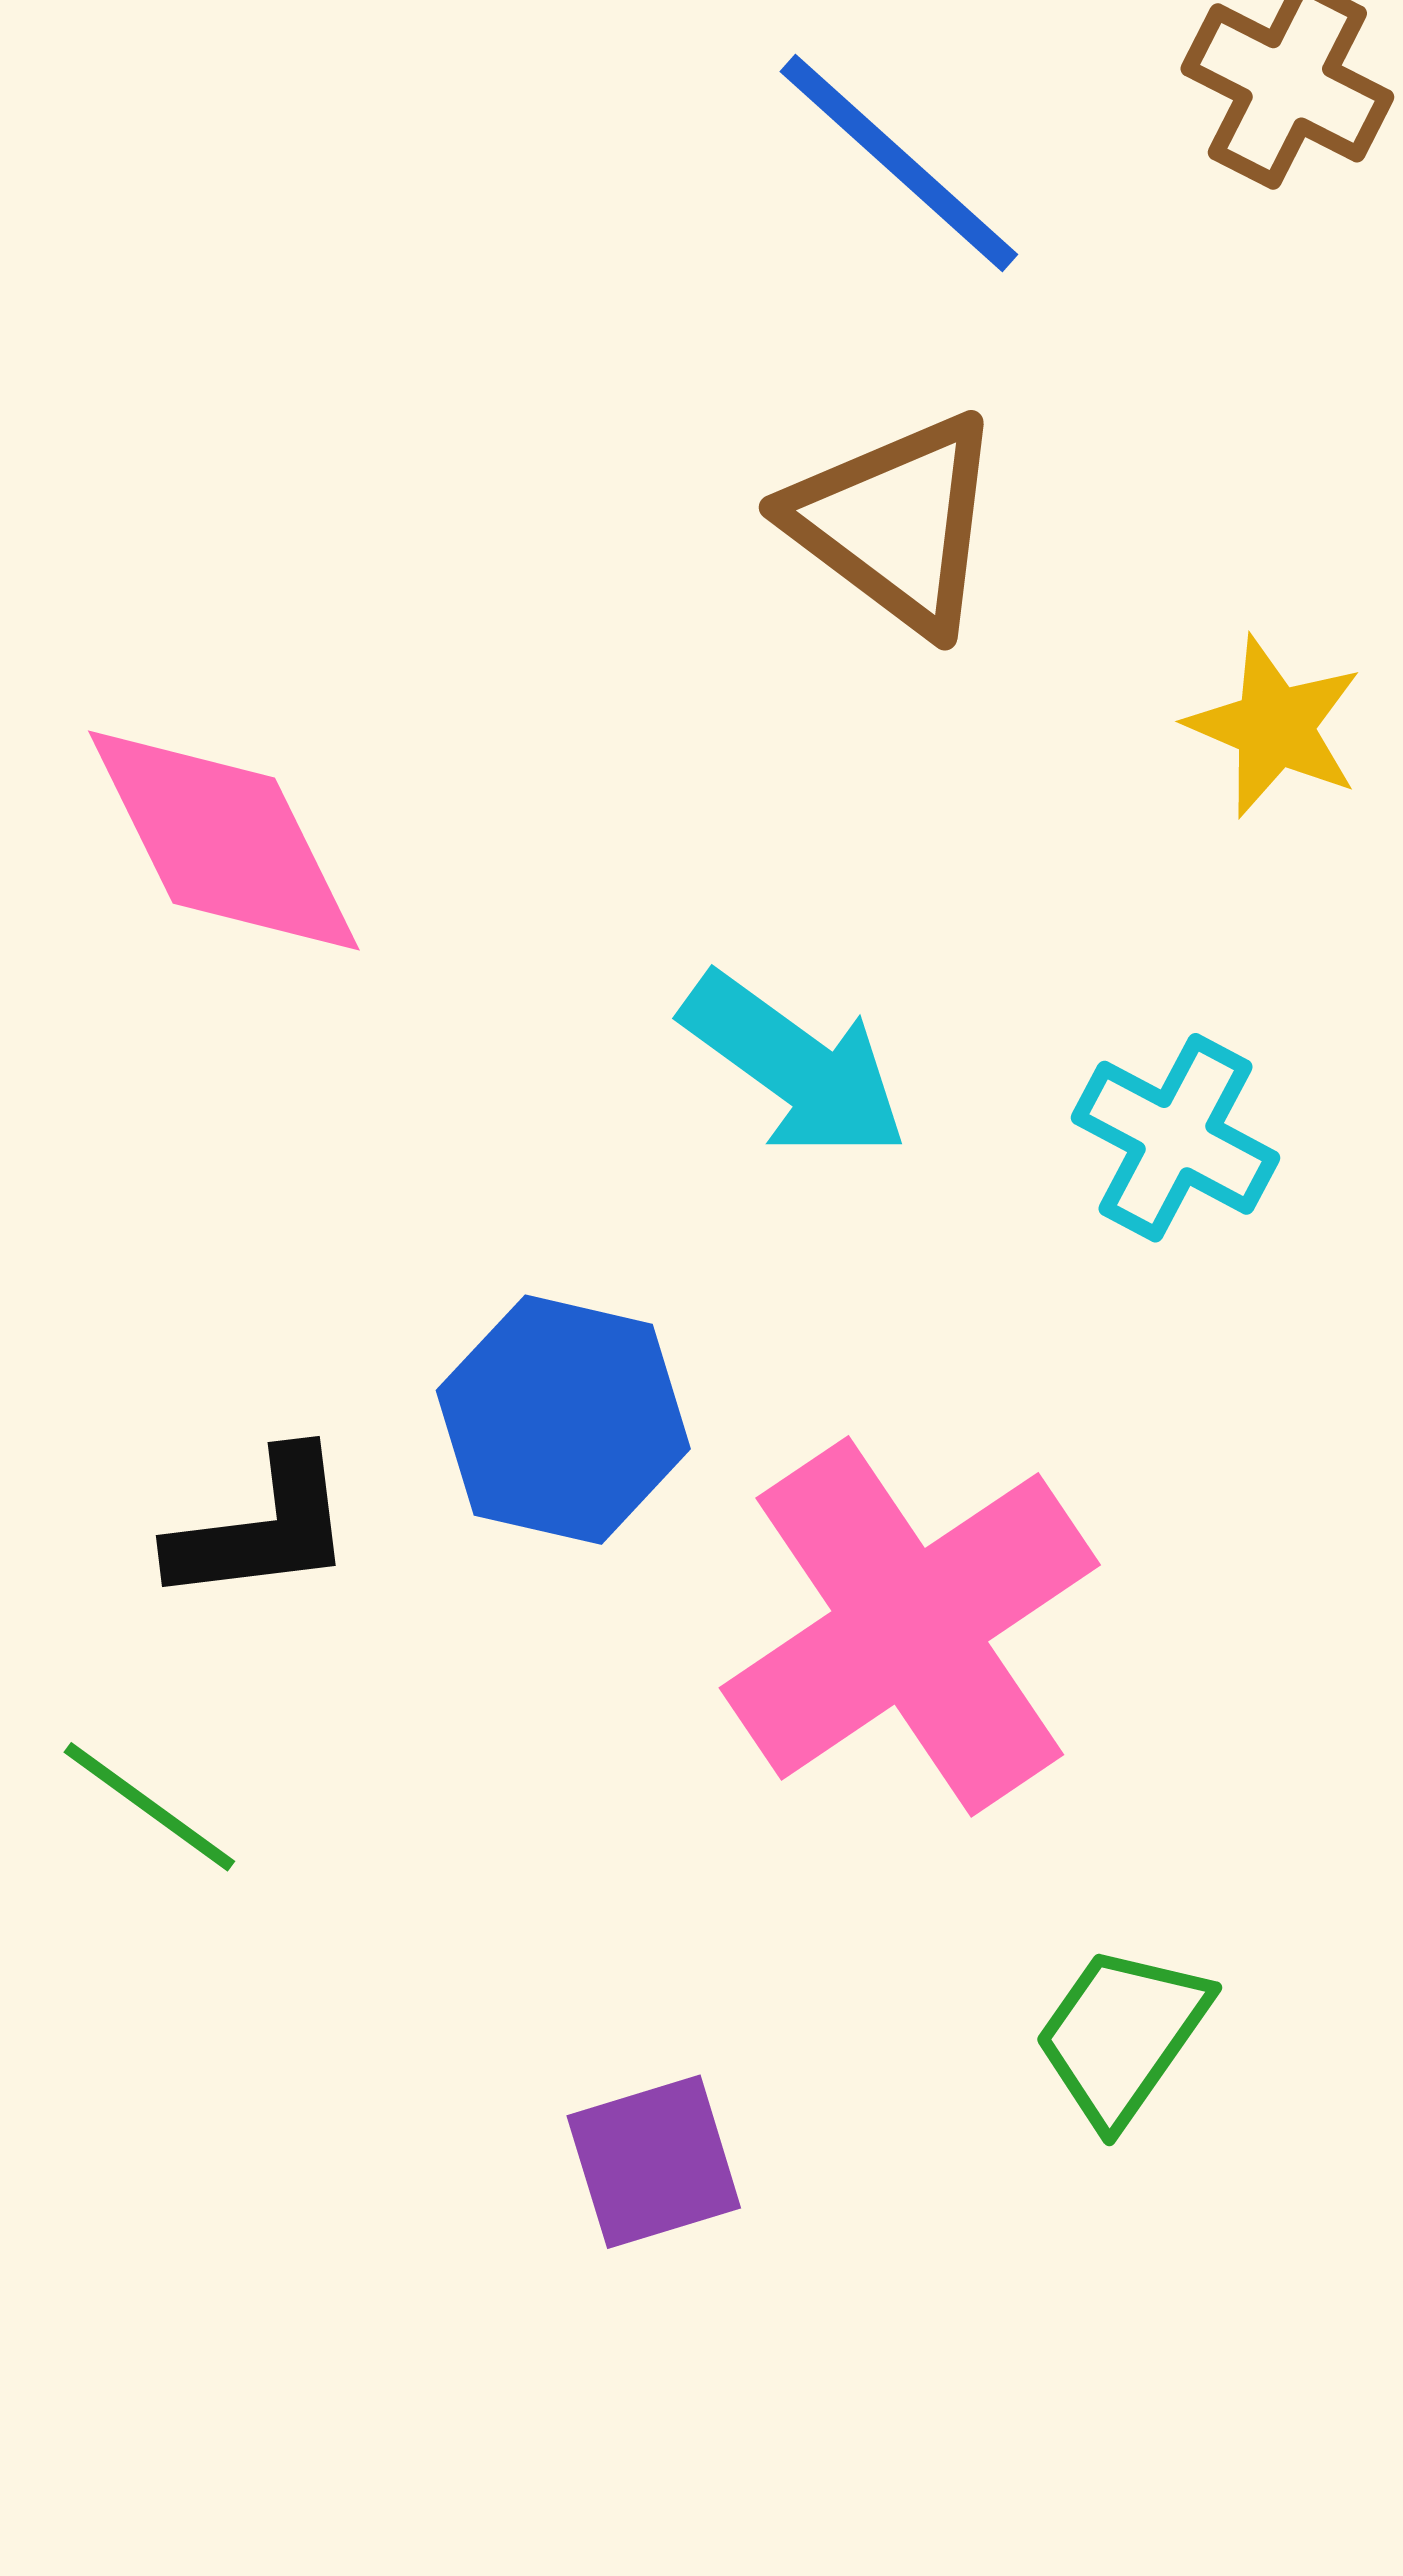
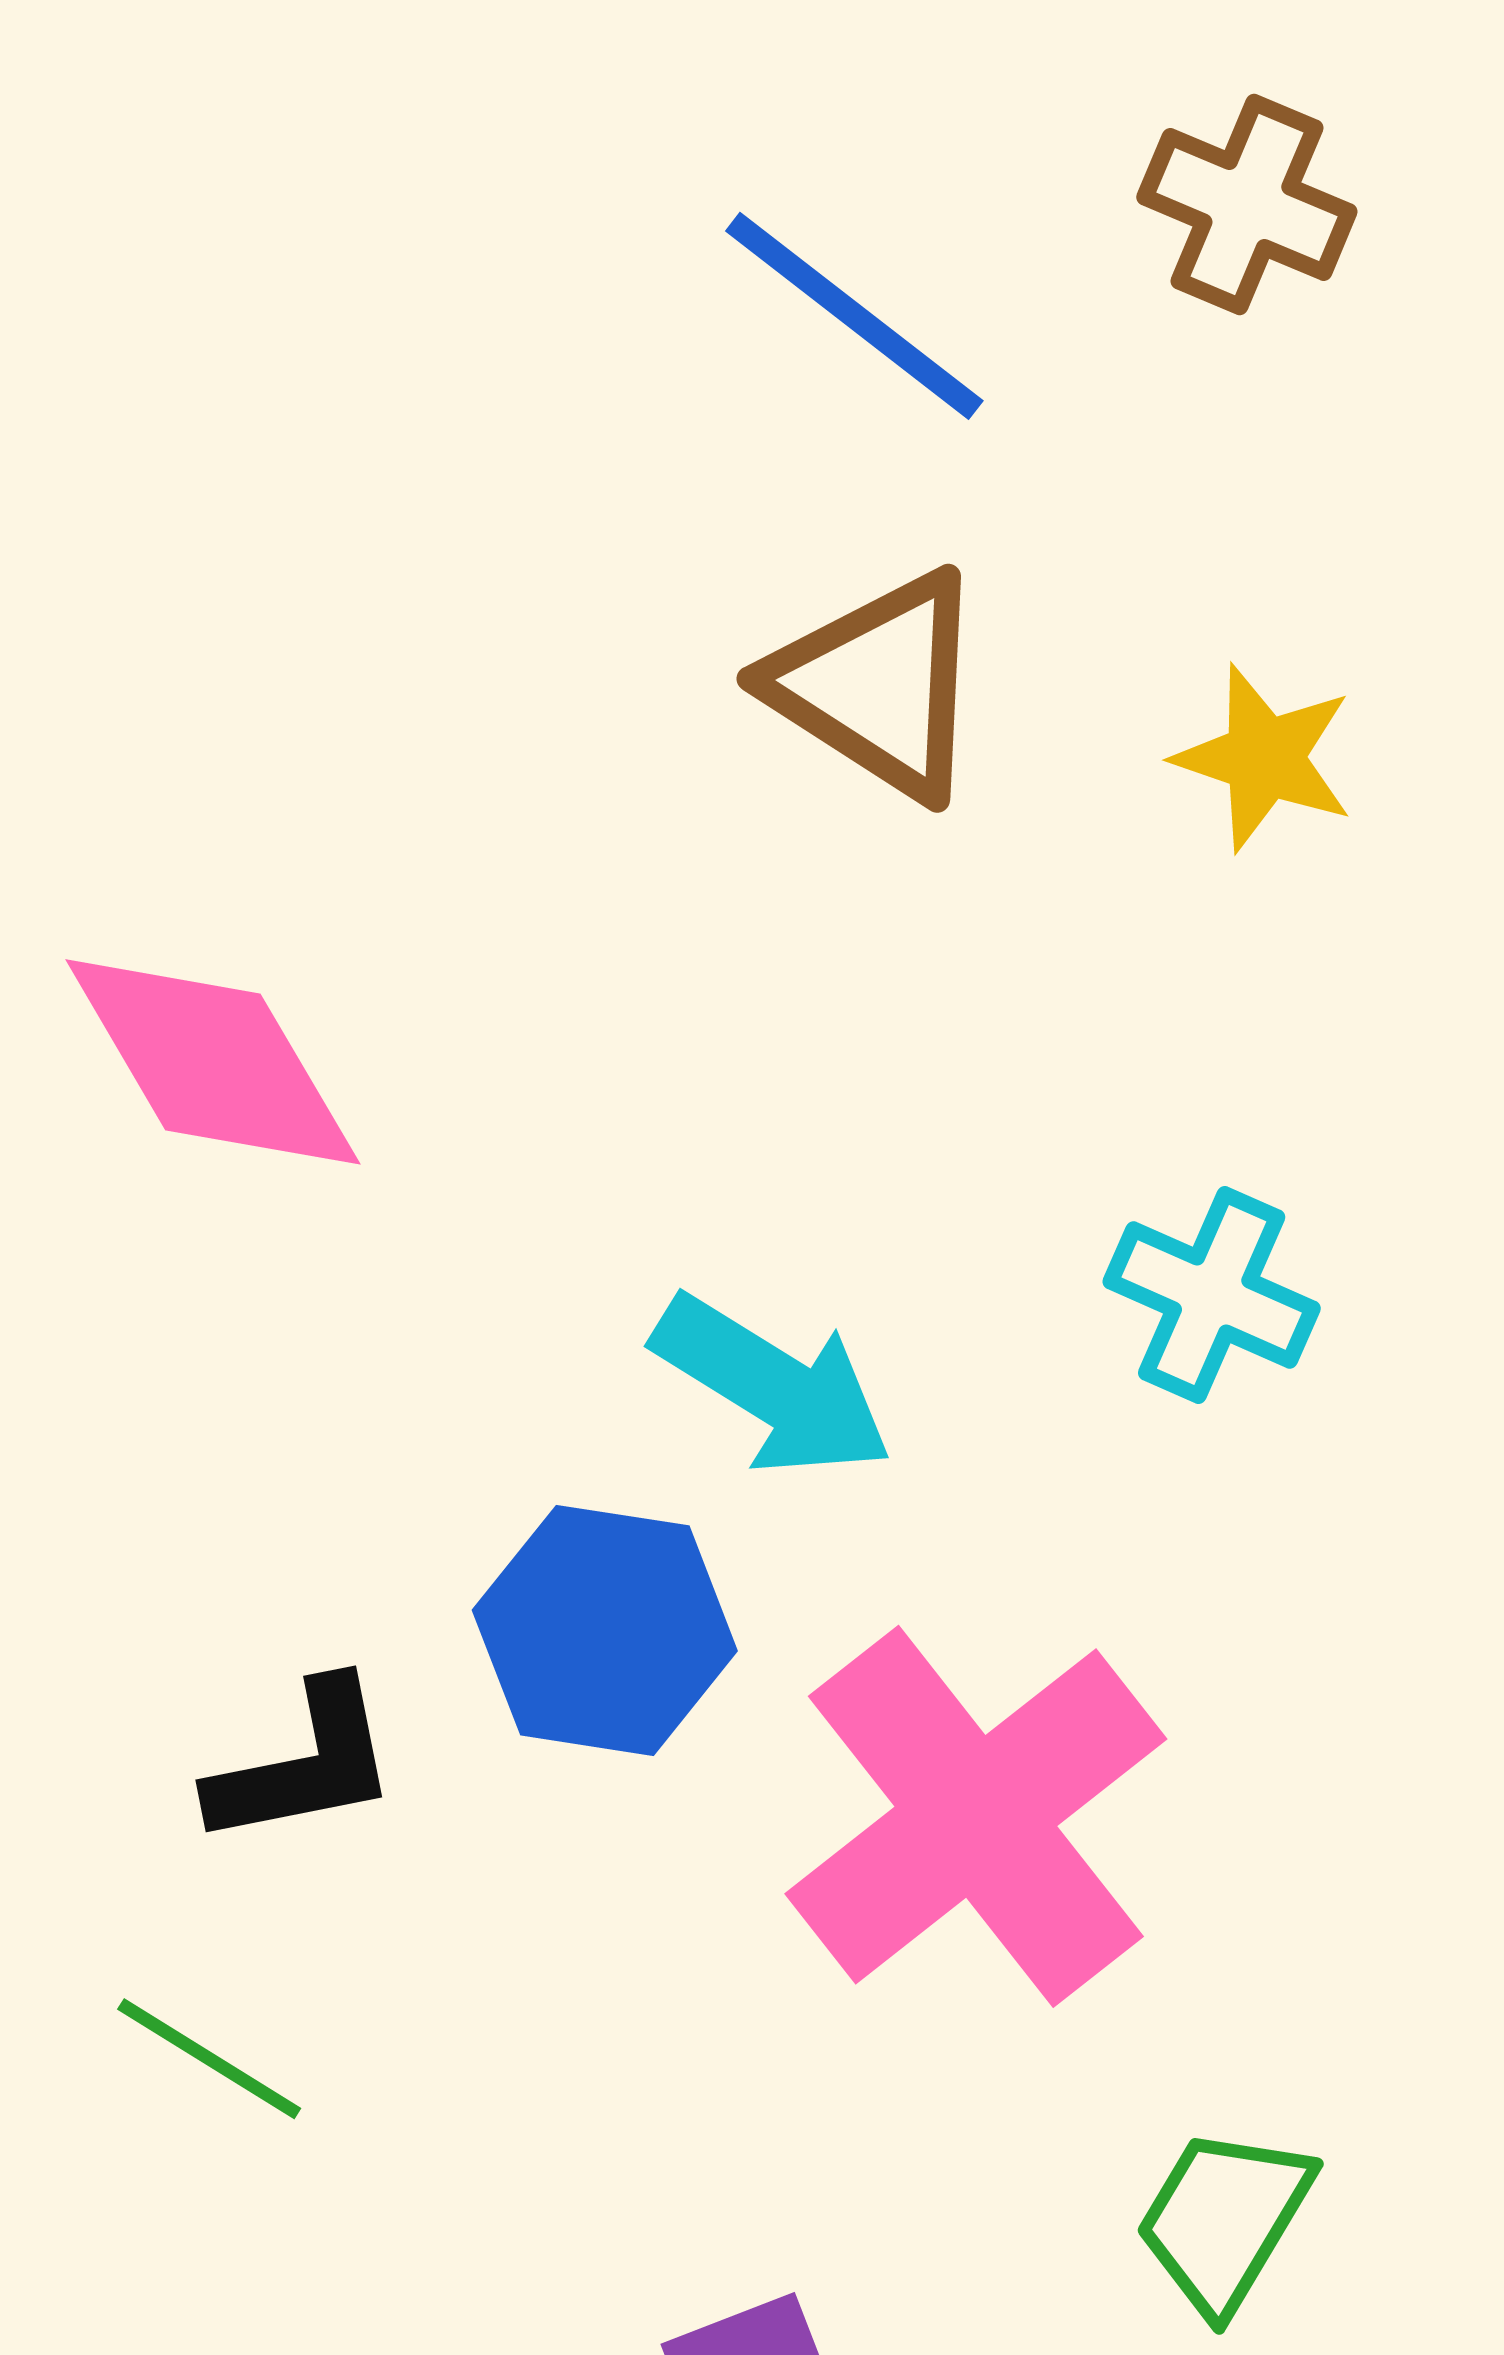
yellow star: (1274, 727) -> (1264, 758), moved
cyan arrow: (795, 1066) -> (773, 1386), moved

